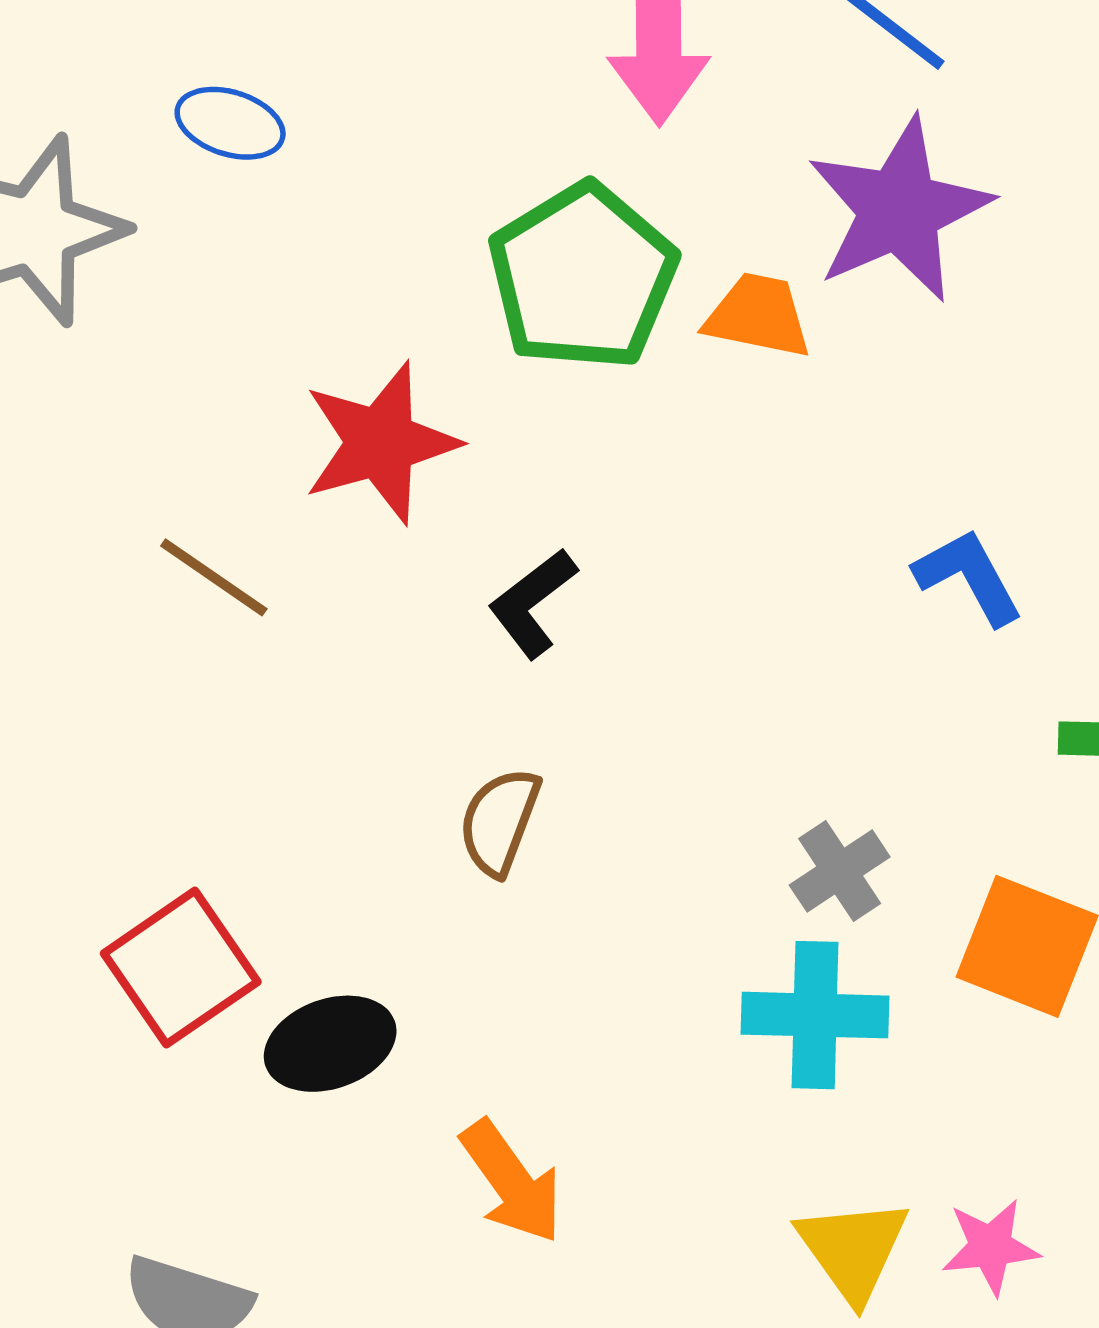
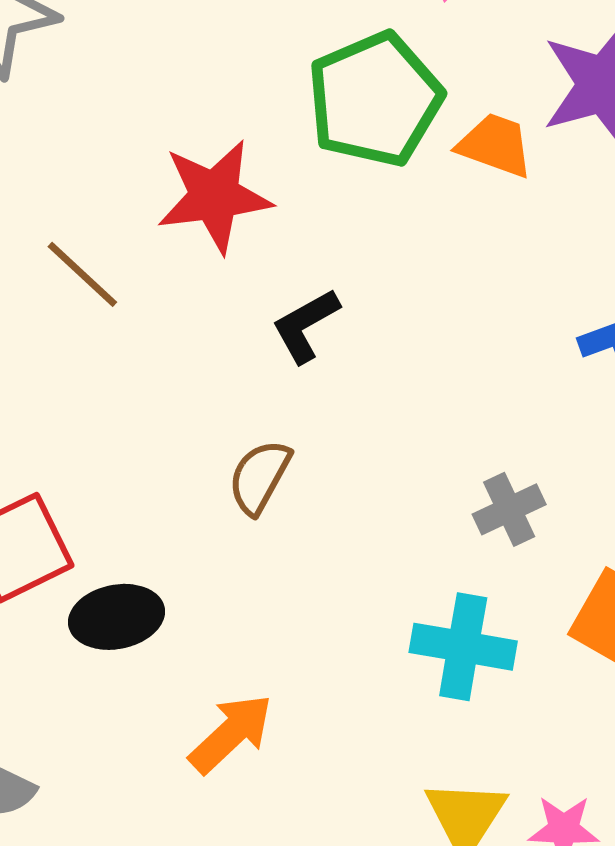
gray cross: (840, 871) -> (509, 509), moved
orange arrow: (512, 1182) -> (231, 734), turned -106

